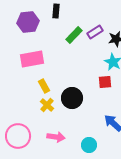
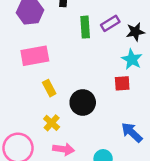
green rectangle: (74, 35) -> (85, 27), turned -48
yellow cross: (47, 105) -> (52, 123), moved

